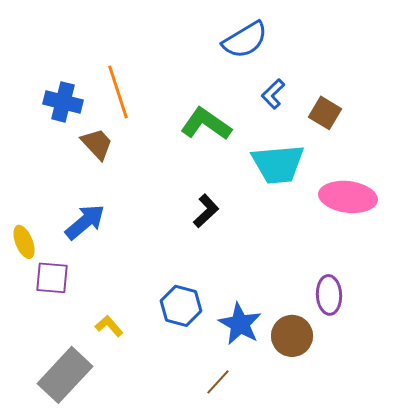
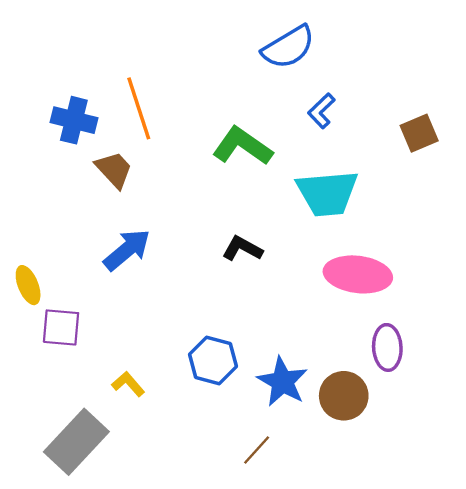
brown square: (325, 113) -> (419, 133), moved, turned 36
pink ellipse: (348, 197) -> (358, 274), moved
black L-shape: (206, 211) -> (242, 249), turned -108
blue arrow: (85, 222) -> (127, 250), moved

